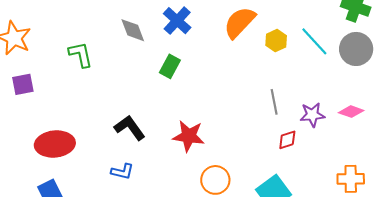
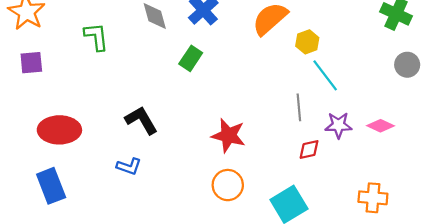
cyan line: (314, 41) -> (325, 75), moved
gray circle: (356, 49) -> (407, 65), moved, size x0.7
red star: (189, 136) -> (228, 135), moved

